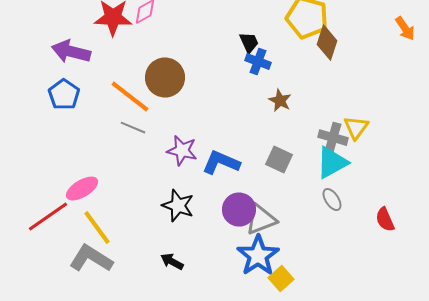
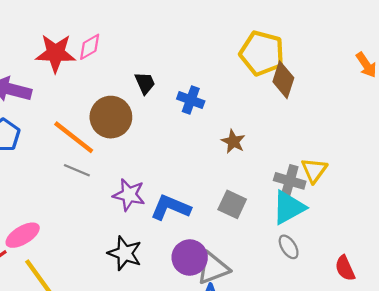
black trapezoid: (249, 43) -> (145, 83), moved
blue cross: (258, 62) -> (191, 100), moved

